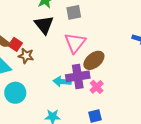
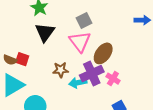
gray square: (74, 12) -> (84, 20), moved
black triangle: (44, 25) -> (45, 32), turned 30
brown star: (26, 56) -> (61, 70), moved

